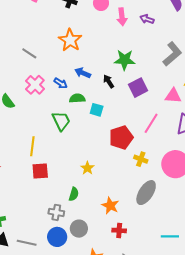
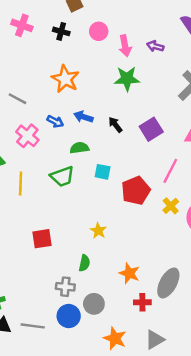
green star: (125, 60) -> (127, 79), moved
blue arrow: (61, 83) -> (55, 121), moved
cyan square: (97, 110) -> (103, 172), moved
green trapezoid: (61, 121) -> (62, 176), turned 100
yellow line: (32, 146) -> (21, 183), moved
yellow cross: (141, 159) -> (171, 206), moved, turned 32
gray ellipse: (146, 193) -> (168, 283), moved

